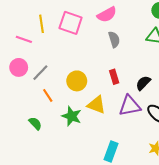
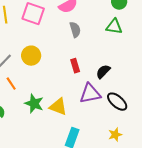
yellow circle: (77, 81) -> (31, 56), moved
yellow triangle: (96, 105) -> (58, 107), moved

